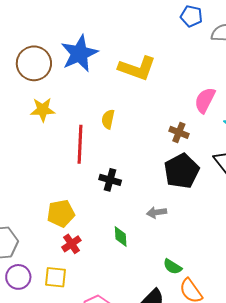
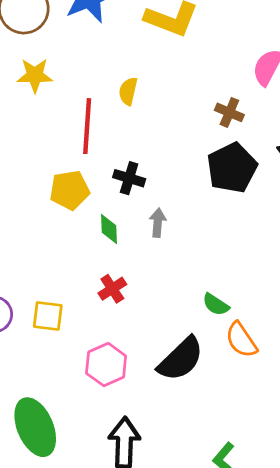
gray arrow: (157, 212) -> (158, 223), moved, turned 102
yellow pentagon: (61, 213) -> (70, 190), moved
green diamond: (121, 236) -> (109, 229), moved
red cross: (71, 244) -> (112, 289), moved

